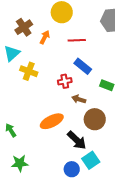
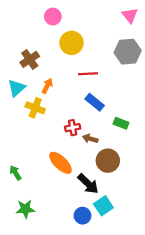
orange arrow: (45, 37) -> (47, 86), moved
red cross: (65, 81) -> (73, 128), moved
orange ellipse: (52, 121) -> (61, 163), turned 70

